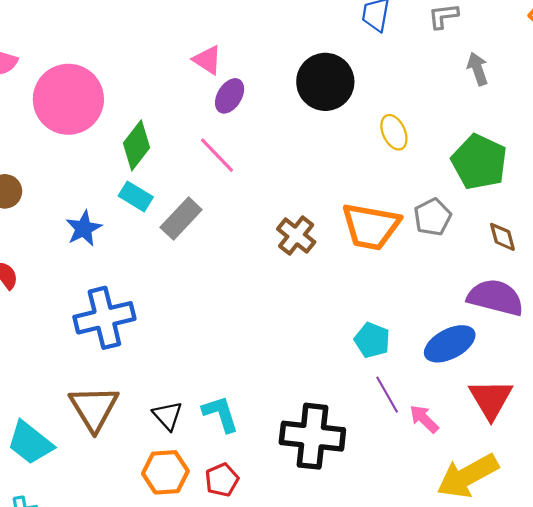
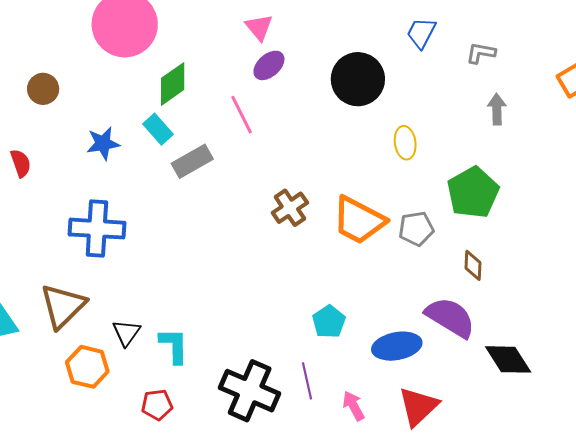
purple line: (387, 395) -> (307, 381), moved
orange hexagon: (165, 472) -> (87, 367), moved

